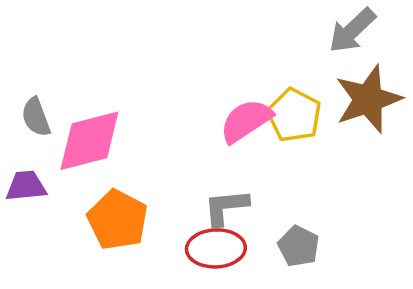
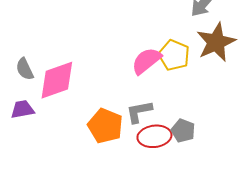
orange pentagon: (118, 220) -> (105, 126), moved
red ellipse: (216, 248) -> (154, 136), moved

